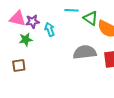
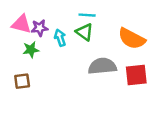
green triangle: (91, 18) -> (84, 32), moved

